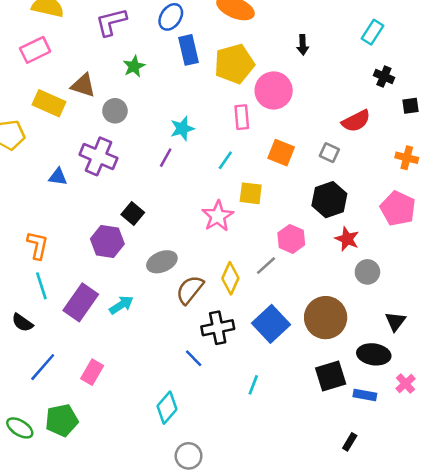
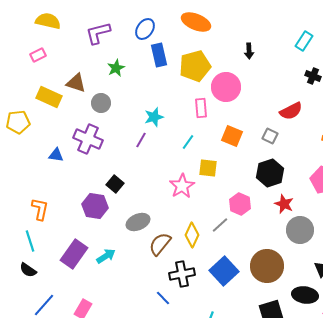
pink rectangle: (35, 50) -> (38, 55), size x0.7
gray circle: (367, 272) -> (300, 230), size x1.4
cyan line: (41, 286) -> (30, 241), moved

